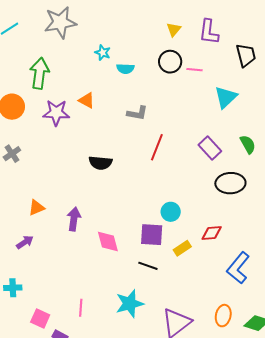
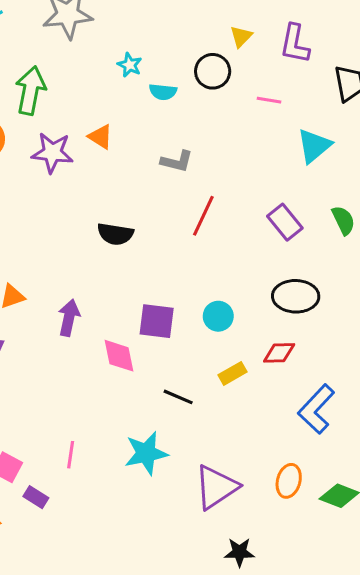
black circle: (170, 62) -> (213, 71), moved
black ellipse: (230, 183) -> (296, 296), moved
purple square: (152, 235) -> (157, 321), moved

